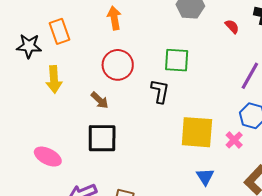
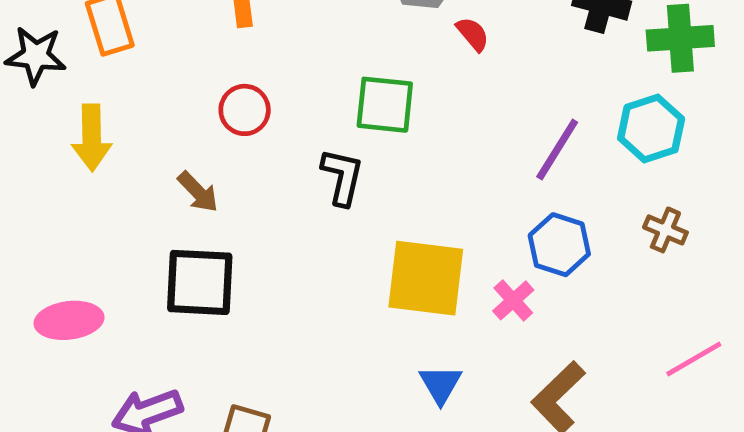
red semicircle: (232, 27) -> (473, 34), moved
red circle: (118, 65) -> (245, 110), size x0.7
pink ellipse: (48, 157) -> (69, 320), turned -36

